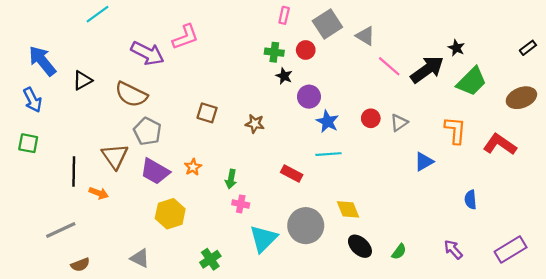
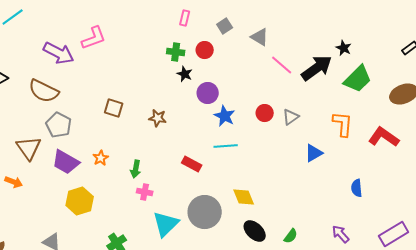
gray square: (327, 24) -> (225, 26), size x0.6

